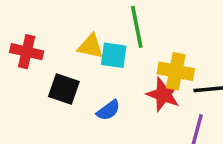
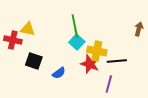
yellow triangle: (91, 46) -> (28, 29), moved
cyan square: (114, 55) -> (77, 42), moved, turned 35

